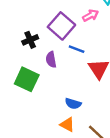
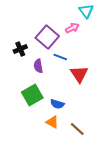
green square: (27, 79) -> (32, 95), moved, turned 35

